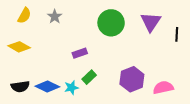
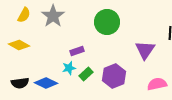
gray star: (55, 17) -> (53, 16), size x1.6
purple triangle: (151, 22) -> (145, 50), moved
purple hexagon: (132, 79) -> (114, 76), moved
cyan star: (71, 88) -> (69, 68), moved

